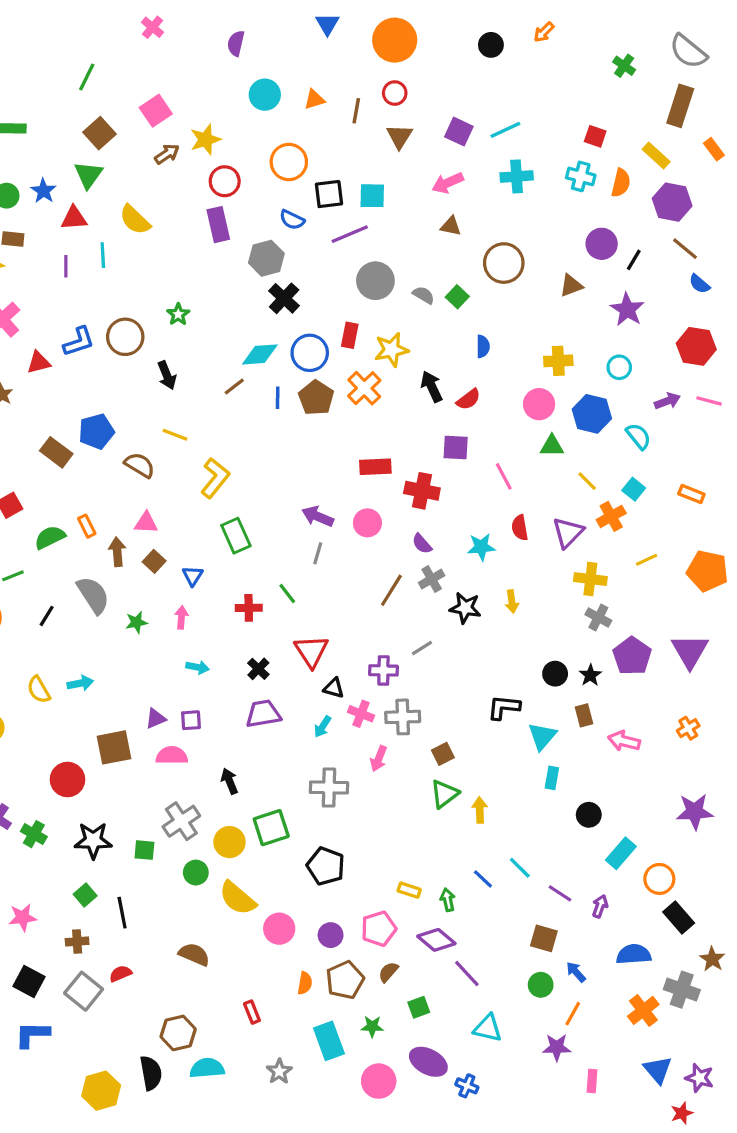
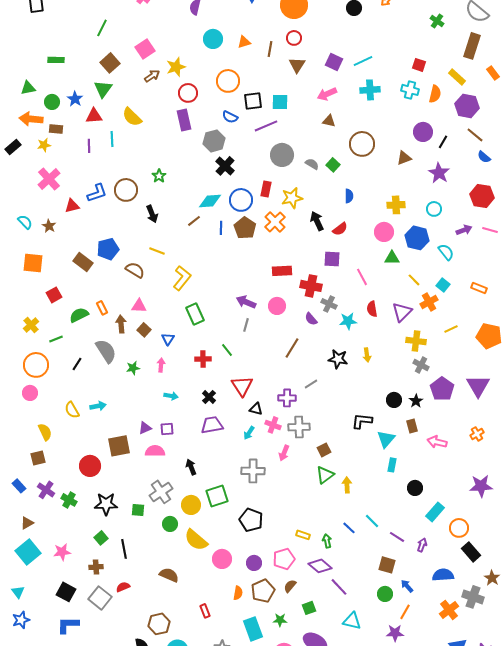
gray cross: (432, 579) -> (329, 304), moved, turned -35

